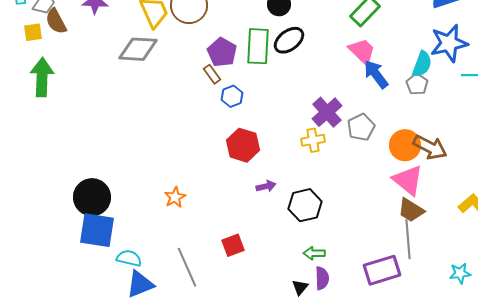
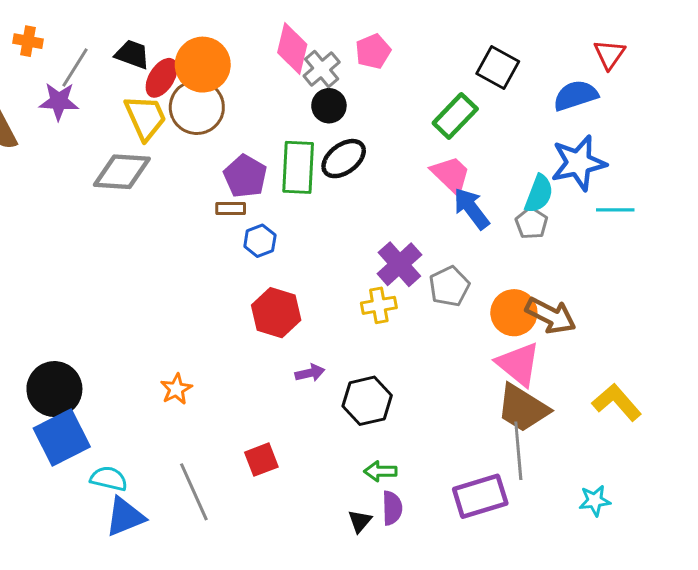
brown rectangle: (212, 74) -> (231, 208), turned -54
brown trapezoid: (411, 210) -> (523, 408), size x1.4
blue square: (97, 230) -> (62, 437), turned -36

